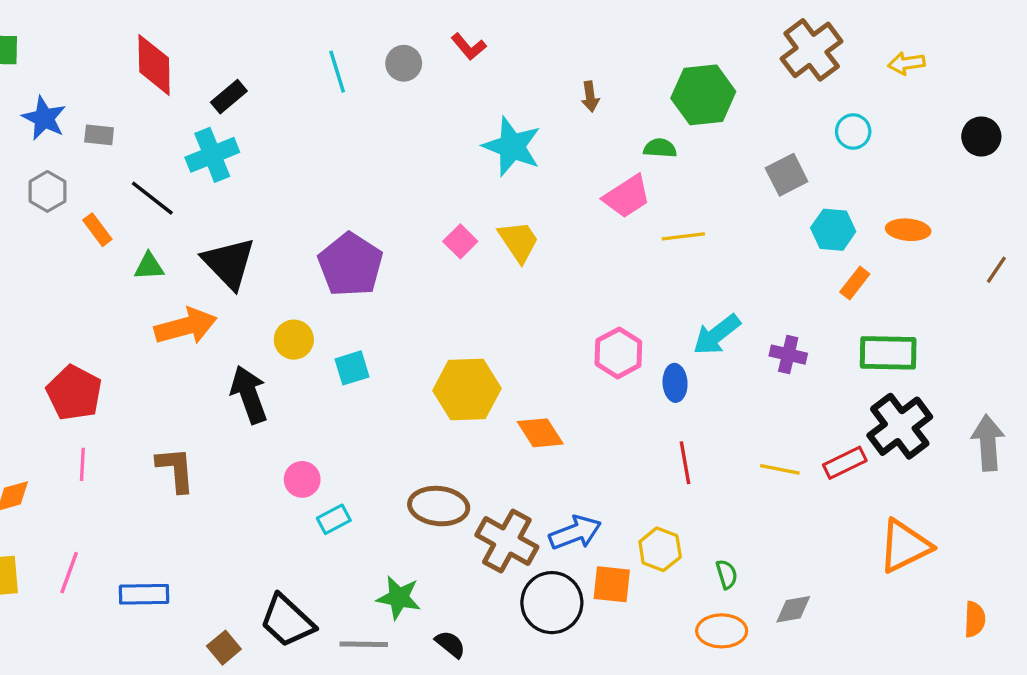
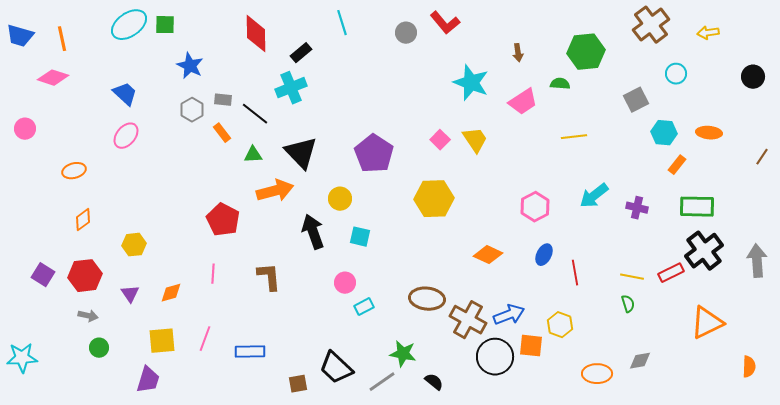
red L-shape: (469, 47) -> (445, 23), size x1.4
cyan line: (337, 72) -> (342, 23), moved
gray rectangle: (99, 135) -> (223, 100), moved
pink trapezoid: (627, 196) -> (523, 102), moved
cyan square: (352, 368) -> (360, 237), moved, turned 30
blue ellipse: (675, 383) -> (544, 255), moved, turned 30
yellow hexagon: (467, 390) -> (434, 199), moved
red pentagon: (74, 393) -> (223, 220), moved
orange diamond: (540, 433) -> (488, 255), turned -32
green semicircle: (727, 574) -> (628, 304), moved
gray line: (364, 644) -> (382, 382), turned -36
brown square: (224, 648) -> (298, 384), turned 30

